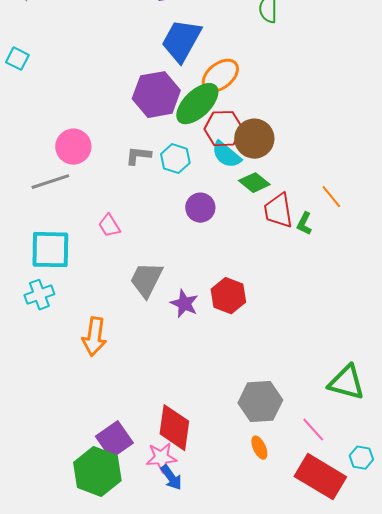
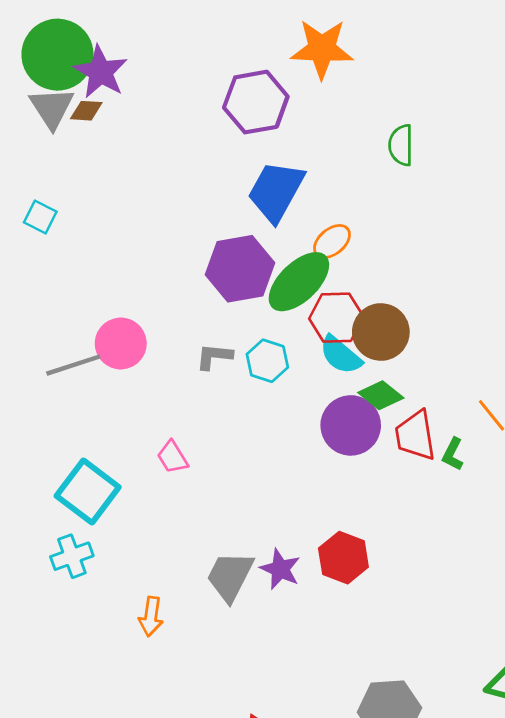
orange ellipse: (220, 76) -> (332, 241), size x0.7
gray line: (50, 182) -> (73, 365), moved
purple circle: (200, 208) -> (351, 425), moved, size x1.4
cyan square: (50, 250) -> (88, 492), turned 36
gray trapezoid: (146, 280) -> (230, 576), moved
orange arrow: (94, 337) -> (151, 617), size x0.7

